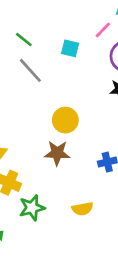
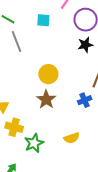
gray line: (30, 70) -> (17, 41), turned 30
brown star: (57, 153) -> (46, 99), turned -30

